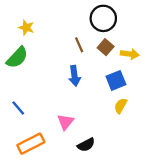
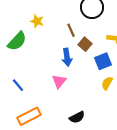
yellow star: (26, 28) -> (37, 21), moved
brown square: (106, 47) -> (85, 44), moved
pink triangle: (65, 122) -> (59, 81), moved

